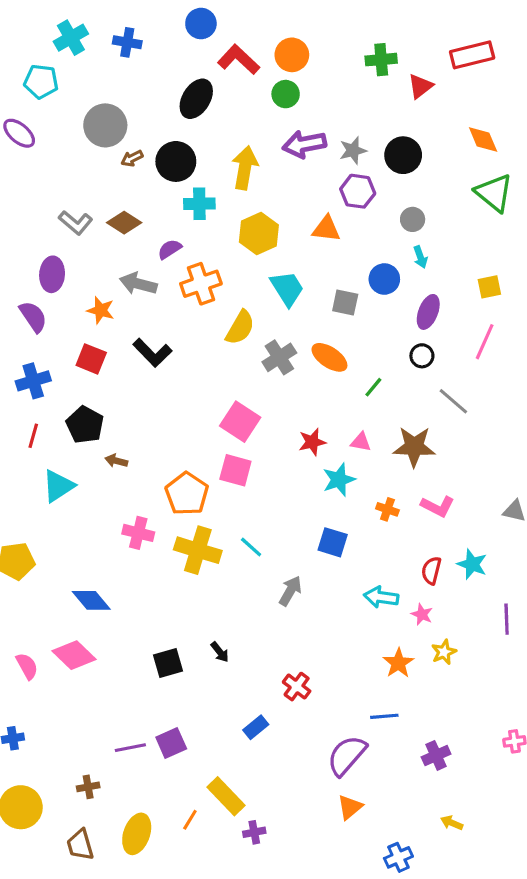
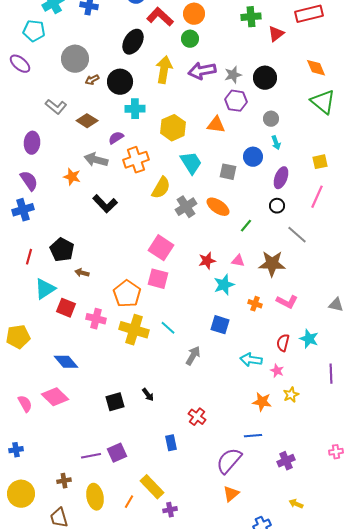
yellow arrow: (245, 168) -> (164, 70), moved
gray L-shape: (76, 223) -> (56, 107), moved
purple ellipse: (52, 274) -> (32, 143), moved
red square: (91, 359) -> (66, 308), moved
blue cross: (33, 381) -> (23, 210), moved
orange star: (398, 663) -> (262, 402), turned -30
blue rectangle: (256, 727) -> (171, 443), turned -63
yellow ellipse: (137, 834) -> (95, 497), moved, turned -30

